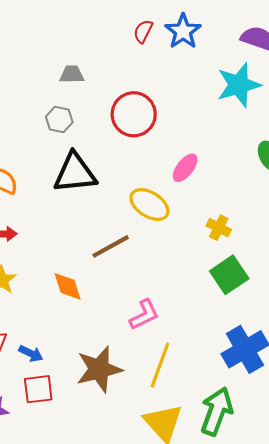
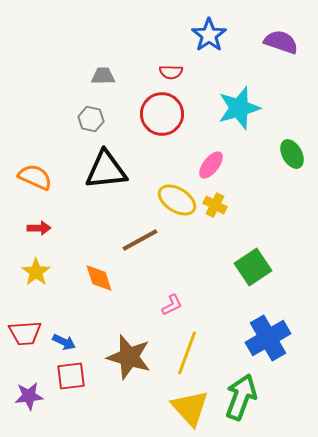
red semicircle: (143, 31) -> (171, 72), moved, turned -115
cyan star: (239, 85) -> (239, 108), moved
yellow cross: (219, 228) -> (215, 205), moved
pink L-shape: (144, 315) -> (172, 305), size x0.7
brown star: (99, 369) -> (129, 357), turned 30

